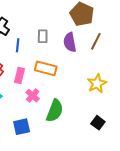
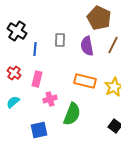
orange rectangle: (46, 68) -> (85, 81), moved
pink cross: (33, 96) -> (50, 99), turned 32

